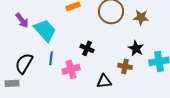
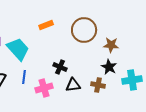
brown star: (141, 17) -> (111, 45), moved
black triangle: (104, 81) -> (73, 85), moved

